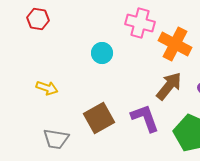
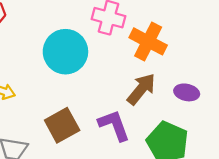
cyan circle: (102, 53) -> (65, 52), size x1.8

